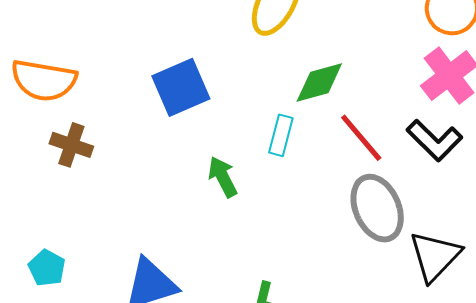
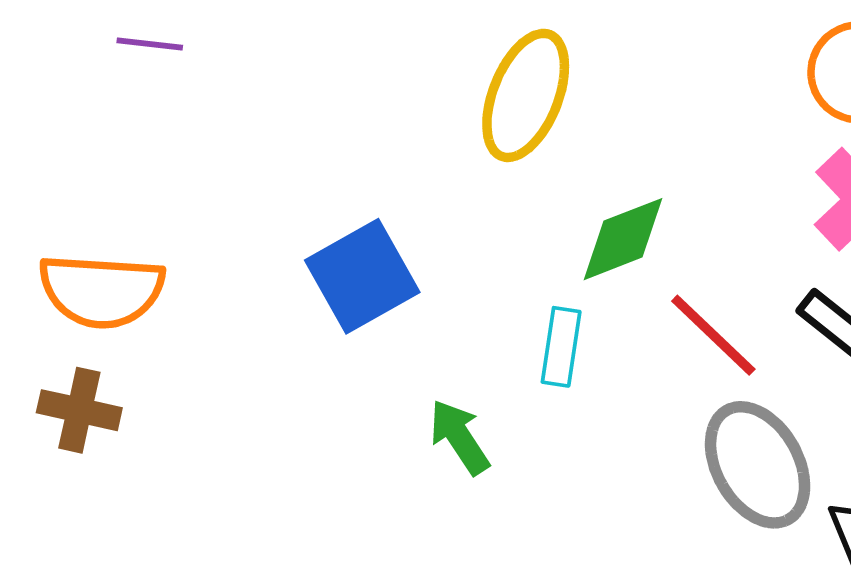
brown cross: (71, 145) -> (79, 410), moved

